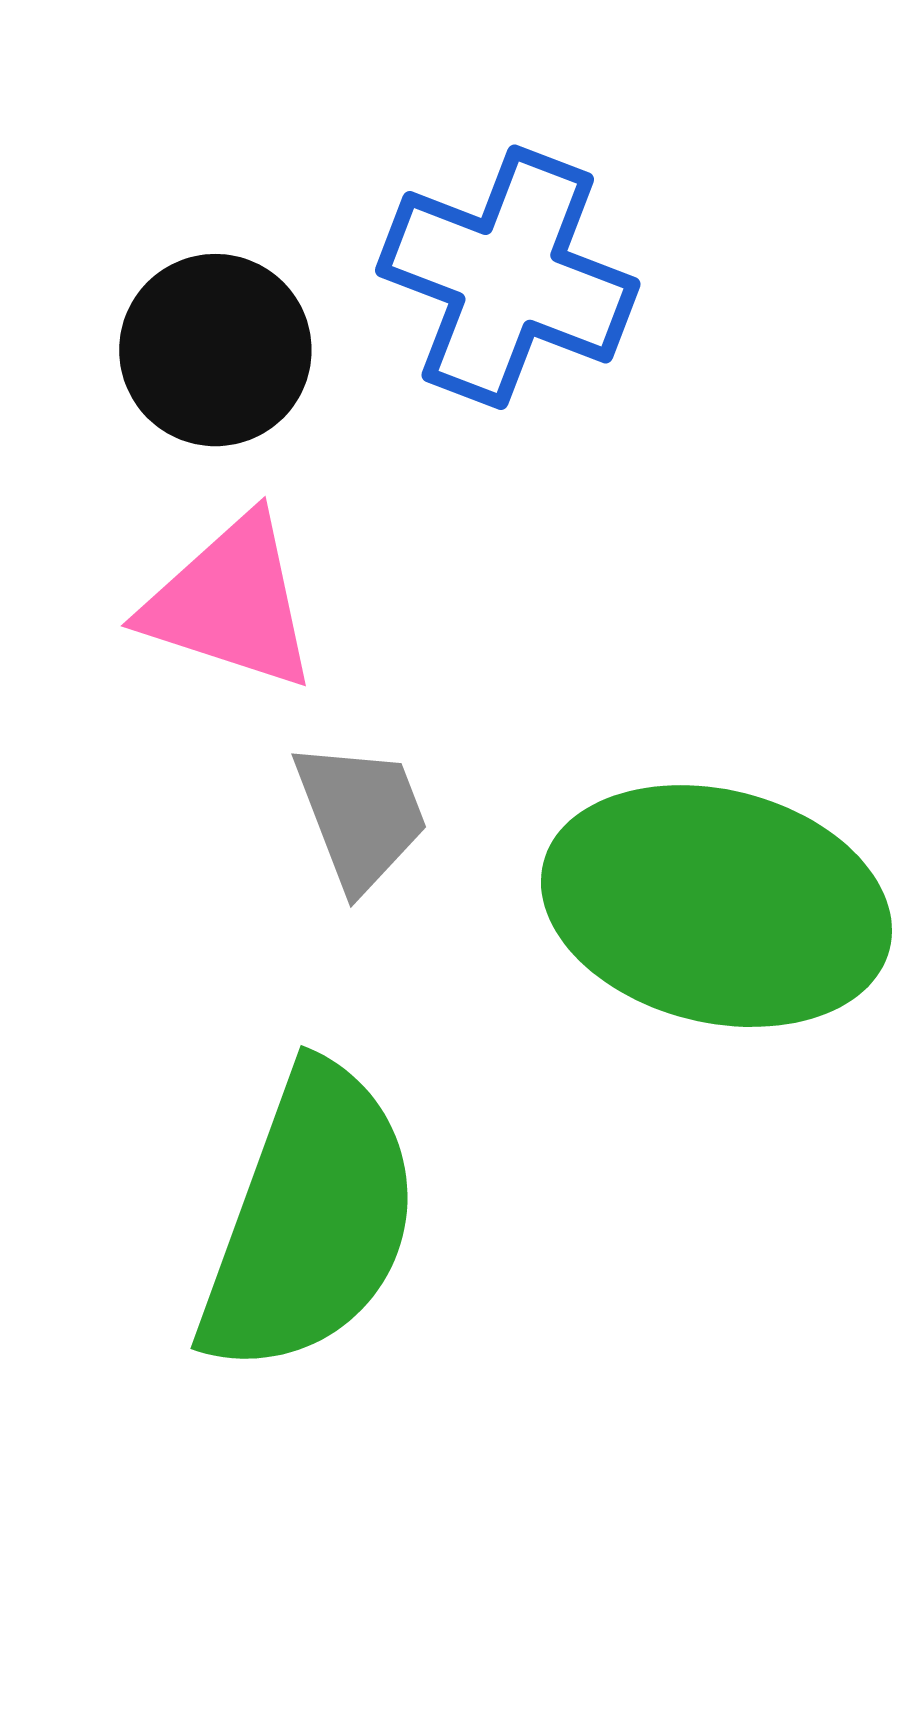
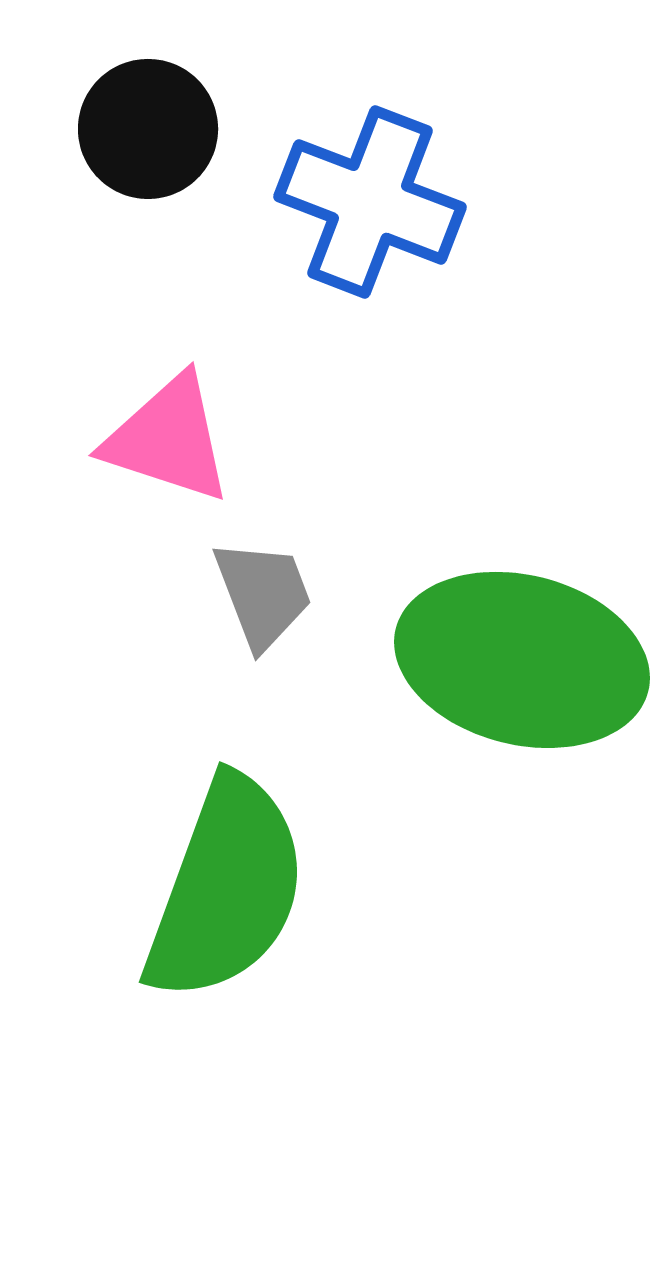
black circle: (215, 350) -> (148, 129), moved

